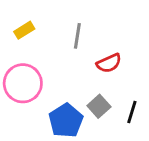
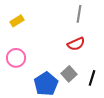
gray line: (77, 36) -> (79, 14), moved
pink circle: (23, 83) -> (16, 58), size x0.7

